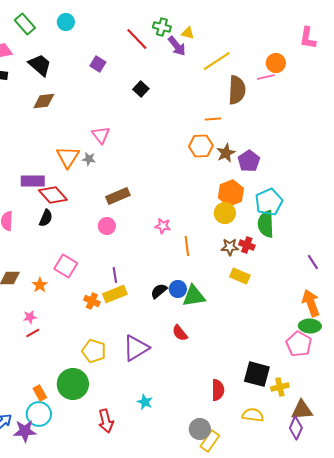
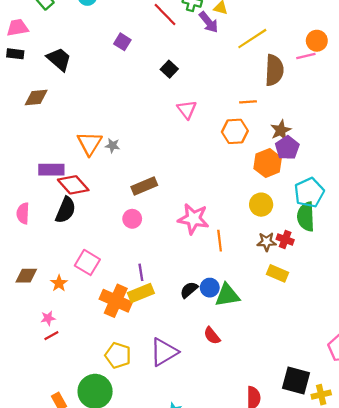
black trapezoid: (40, 65) -> (59, 59), moved
brown diamond: (44, 101) -> (36, 98), moved
pink triangle: (101, 135) -> (187, 110), moved
brown star: (226, 153) -> (281, 130), moved
orange hexagon: (231, 193) -> (268, 163), moved
black semicircle: (46, 218) -> (66, 210), size x1.4
pink star: (163, 226) -> (193, 219), size x1.8
orange cross: (92, 301) -> (116, 301), size x1.8

